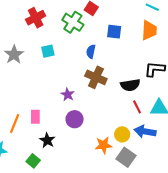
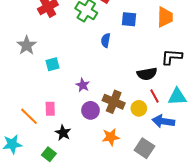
cyan square: (48, 51) -> (53, 64), moved
brown cross: (96, 77) -> (114, 102), moved
orange line: (15, 124) -> (29, 116), turned -66
yellow circle: (122, 134) -> (139, 108), moved
orange star: (104, 145) -> (111, 137), moved

